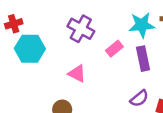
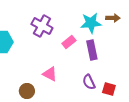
pink triangle: (77, 74) -> (50, 74), moved
purple semicircle: (139, 98) -> (89, 82), turned 105

